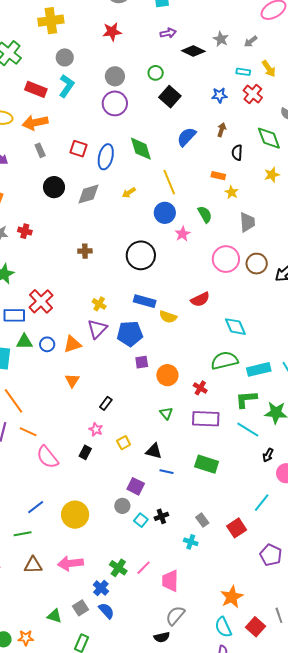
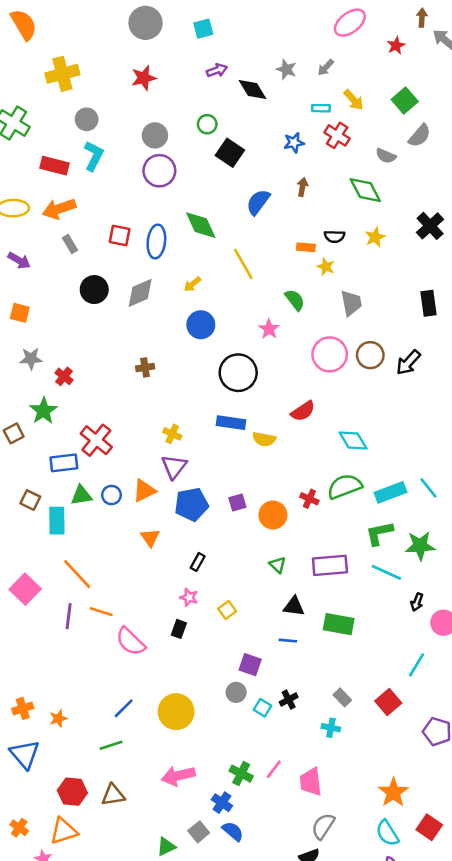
black diamond: (193, 51) -> (253, 89), turned 40
black semicircle: (237, 153) -> (335, 236), moved, turned -84
blue circle: (165, 213) -> (201, 325), moved
red cross: (25, 231) -> (64, 376), moved, turned 32
black circle: (141, 255) -> (238, 373), moved
blue pentagon: (130, 334) -> (192, 504), moved
red cross: (200, 388) -> (309, 499), moved
black triangle: (154, 451) -> (294, 606), moved
brown triangle: (33, 565) -> (113, 795), moved
green triangle: (54, 616) -> (166, 847), turned -35

